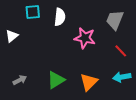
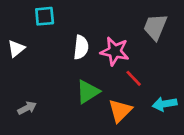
white semicircle: (60, 17) -> (81, 47), moved
red line: (121, 51) -> (134, 78), moved
green triangle: (56, 80) -> (88, 92), moved

